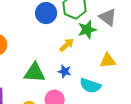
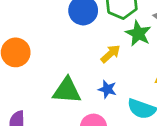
green star: (87, 30) -> (138, 33), turned -30

